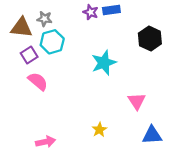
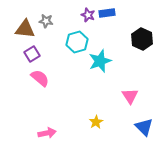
cyan hexagon: (52, 42) -> (77, 42), moved
blue triangle: (152, 135) -> (144, 127), turned 48

